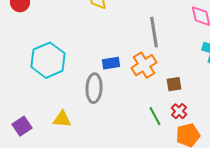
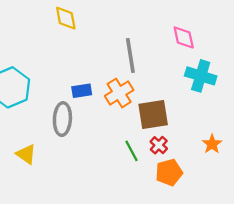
brown square: (174, 84) -> (153, 115), size x1.8
yellow triangle: (62, 119) -> (26, 154), turned 30

